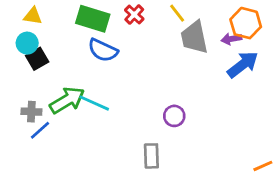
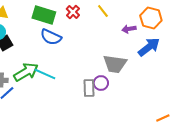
gray trapezoid: (194, 37) -> (115, 64), moved, turned -70
purple arrow: (231, 39) -> (129, 29), moved
gray rectangle: (151, 156) -> (89, 88), moved

